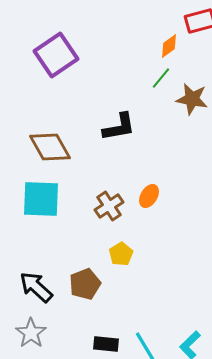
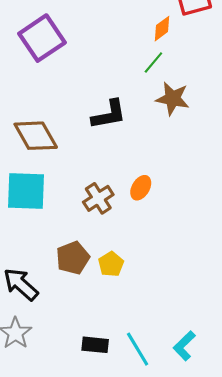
brown star: (192, 99) -> (173, 99), moved
yellow pentagon: (121, 254) -> (111, 264), moved
brown pentagon: (85, 284) -> (73, 258), moved

